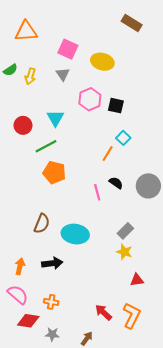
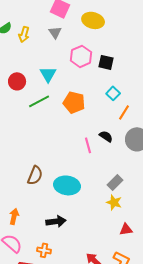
orange line: (108, 154) -> (124, 112), moved
orange pentagon: (54, 172) -> (74, 102), moved
black arrow: (52, 263) -> (56, 221), moved

